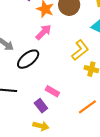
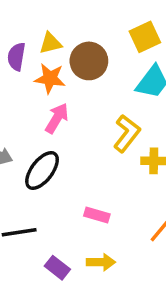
purple rectangle: (41, 106) -> (57, 268), moved
yellow arrow: (41, 126) -> (101, 262), moved

